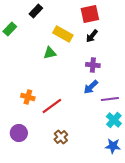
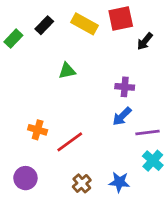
black rectangle: (36, 11) -> (44, 25), moved
yellow rectangle: (63, 34) -> (84, 24), moved
black arrow: (92, 36) -> (145, 41), moved
blue star: (113, 146) -> (119, 182), moved

